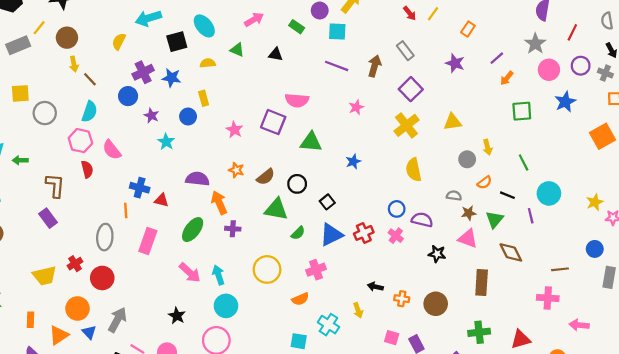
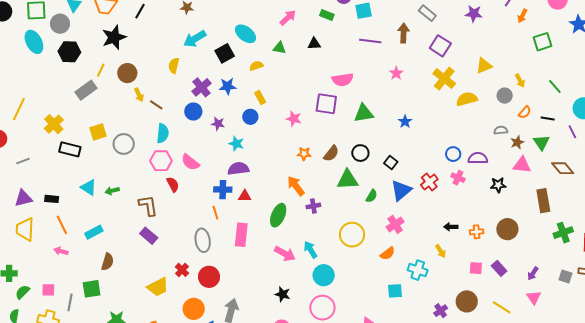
yellow semicircle: (414, 170) -> (467, 99), moved, turned 100
purple semicircle: (197, 179) -> (238, 169), moved
green cross: (479, 332) -> (563, 233), moved

